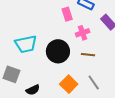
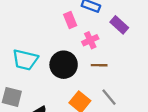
cyan trapezoid: (26, 44) -> (25, 60), turned 30

